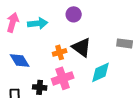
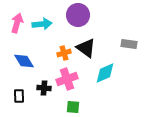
purple circle: (74, 14) -> (78, 15), size x1.5

